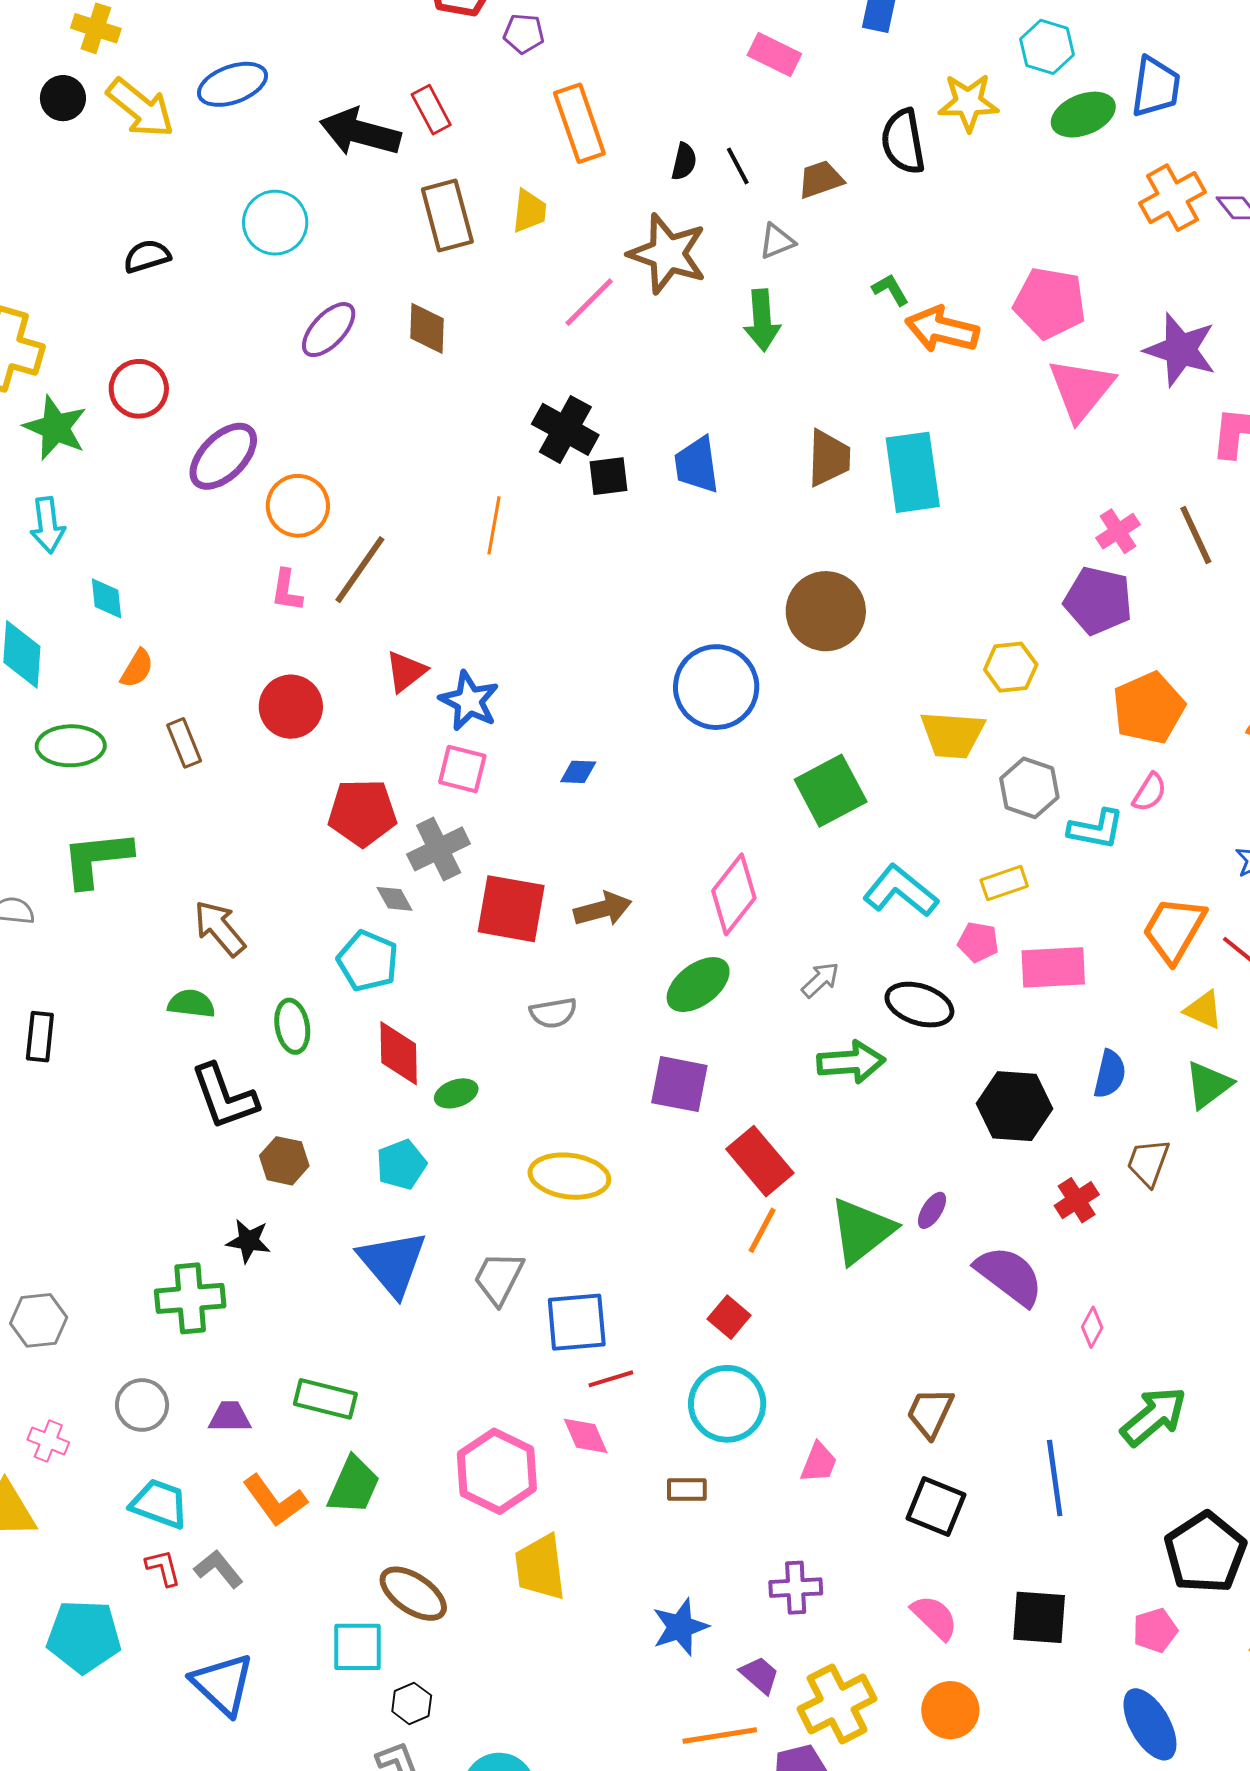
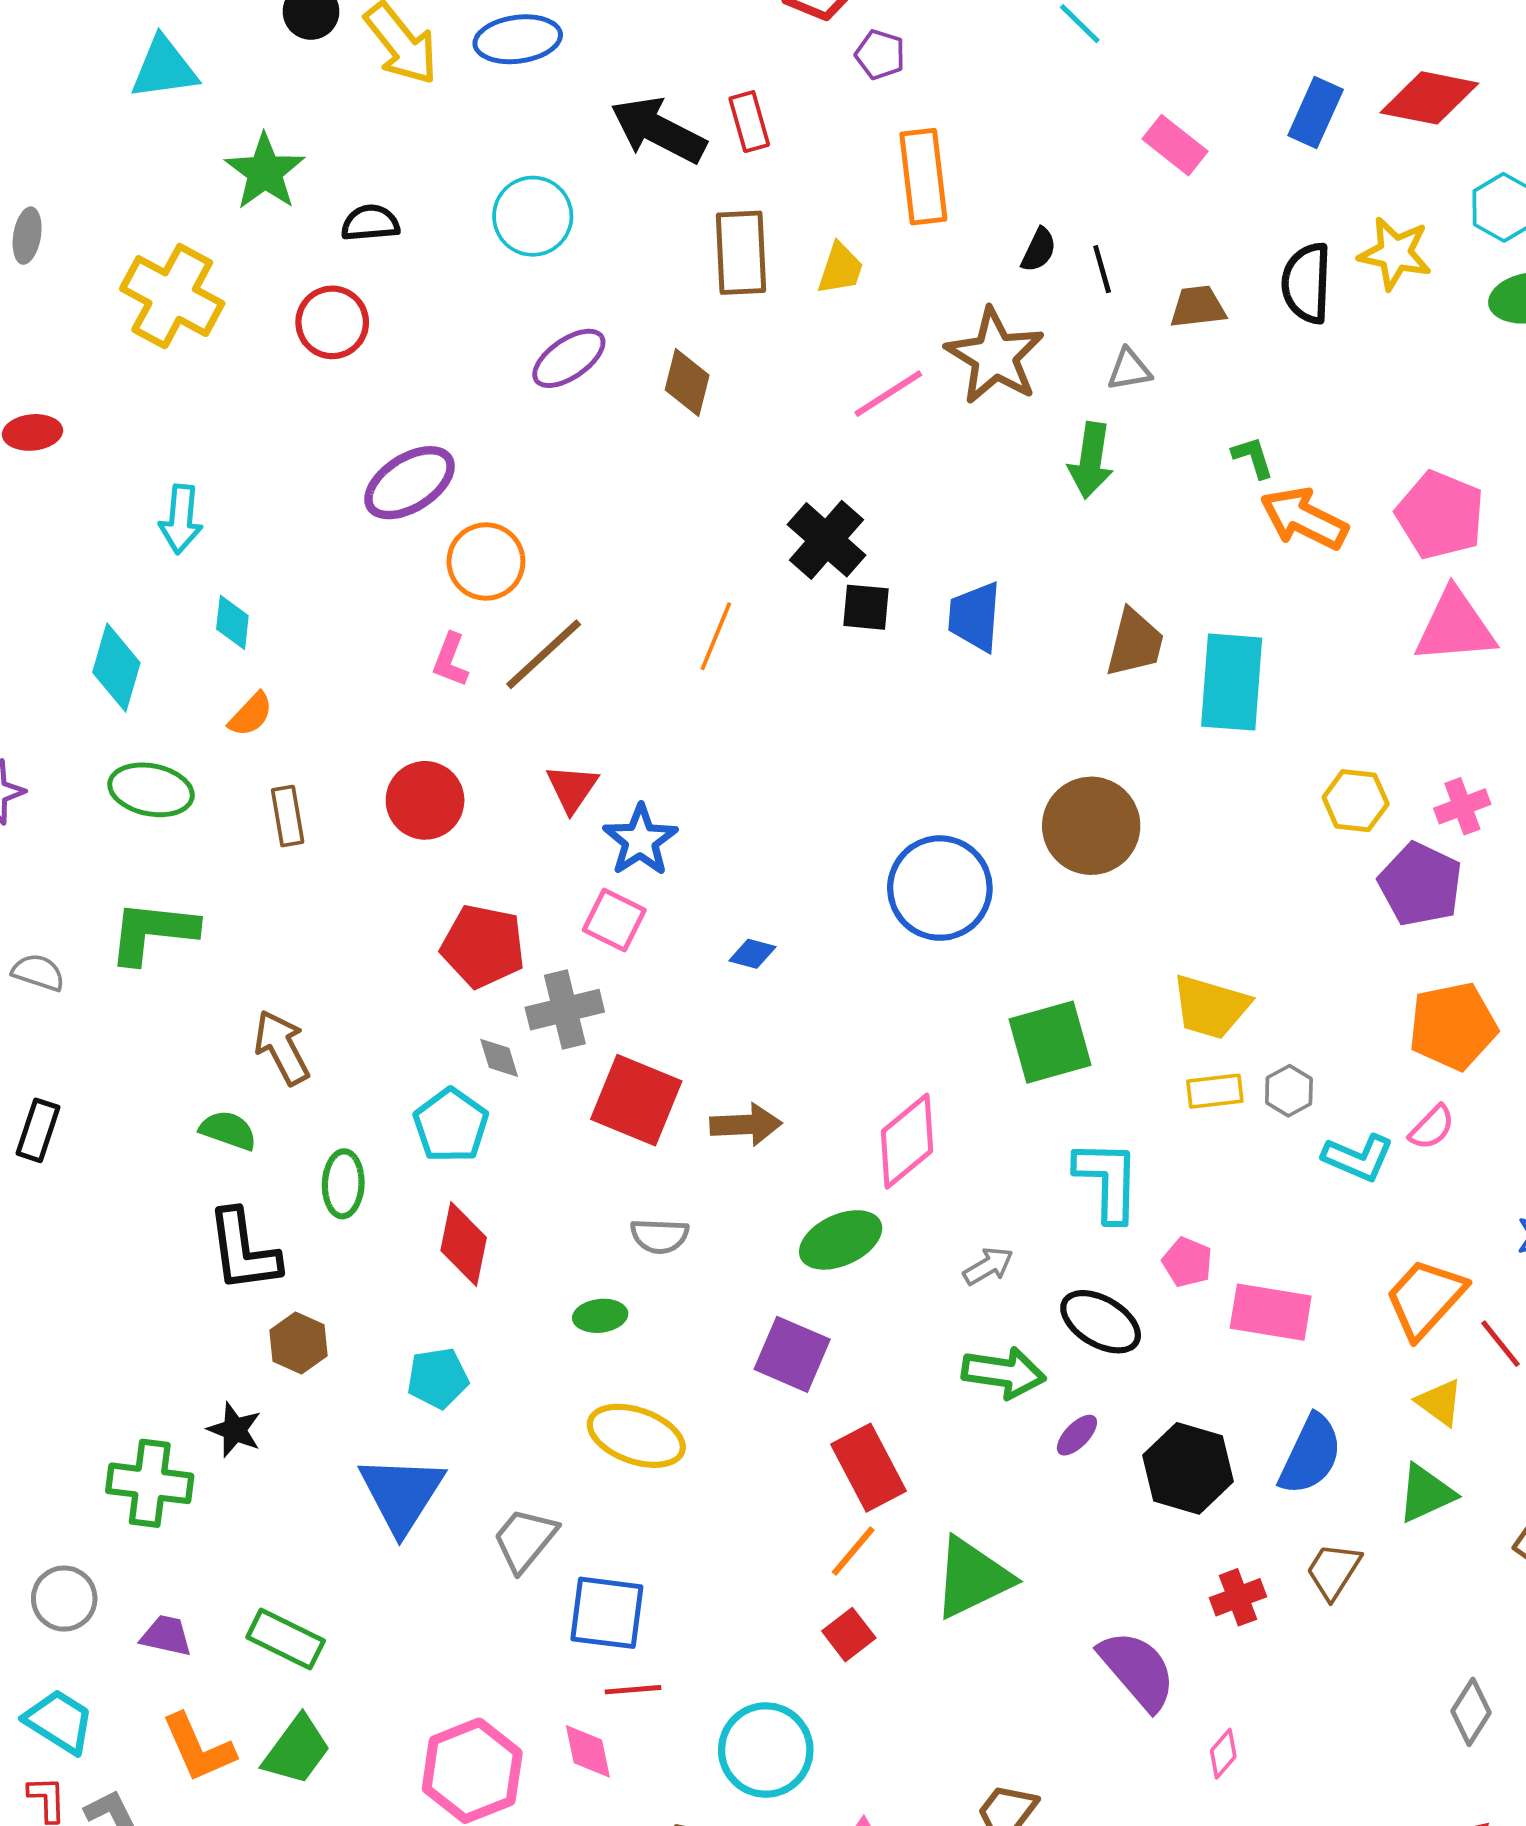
red circle: (139, 389) -> (332, 322), moved
pink triangle: (1081, 389) -> (1455, 627), turned 34
green star: (55, 428) -> (265, 172), moved
yellow hexagon: (1011, 667) -> (1356, 801), moved
red triangle: (406, 671) -> (572, 788), turned -30
gray hexagon: (1029, 788) -> (1289, 1091), size x0.7
yellow rectangle: (1004, 883) -> (1215, 1091), moved
cyan L-shape: (900, 891) -> (1108, 1181), turned 40
blue semicircle: (1110, 1074) -> (1311, 1455), size x1.4
green ellipse: (456, 1093) -> (600, 1316), moved
purple ellipse: (932, 1210) -> (1077, 1435), moved
red square: (729, 1317) -> (849, 1635), moved

